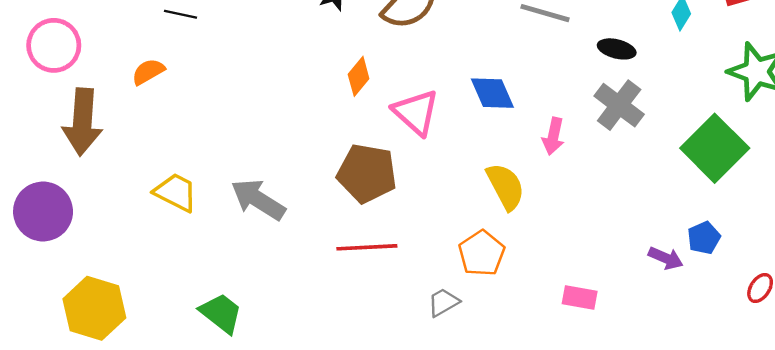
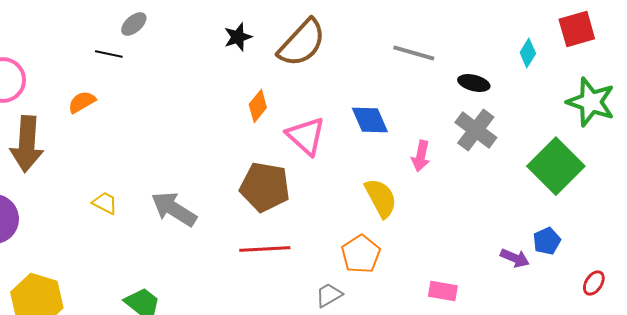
yellow trapezoid: (176, 192) -> (105, 203), size x0.7

